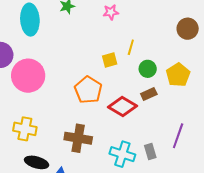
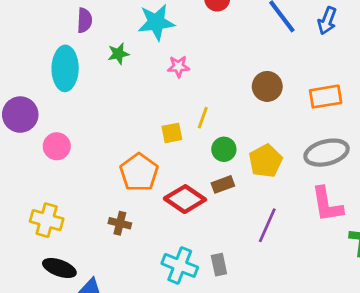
brown circle: (188, 29) -> (267, 86), moved
pink circle: (28, 76) -> (57, 146), size x0.6
purple line: (178, 136) -> (267, 225), moved
brown cross: (78, 138) -> (120, 223), moved, size x0.6

